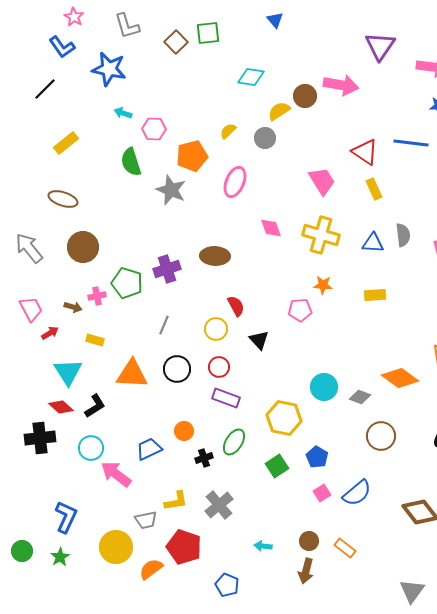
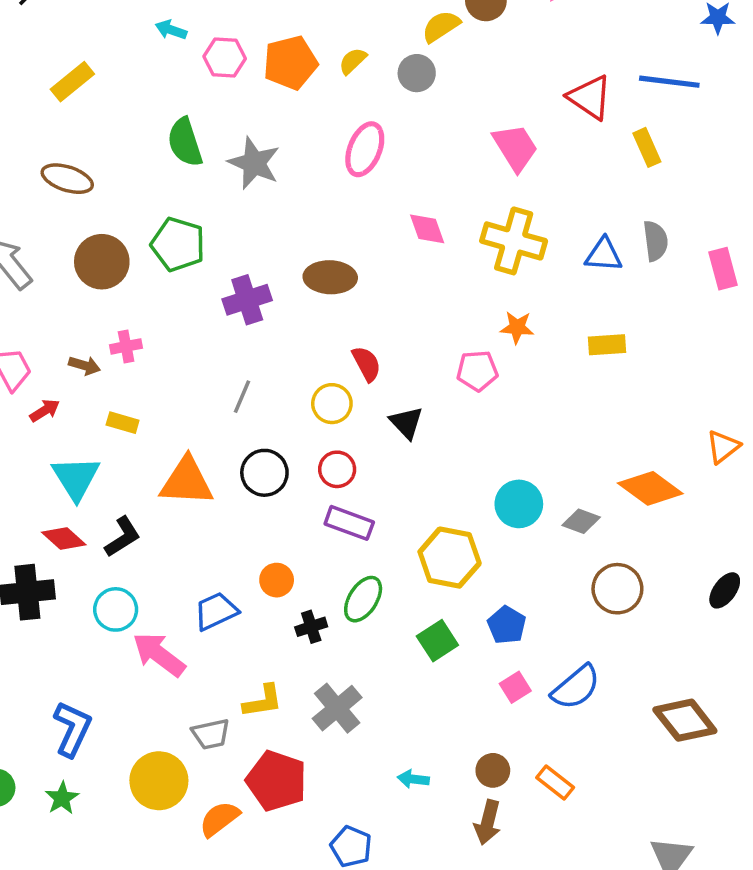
orange pentagon: (192, 156) -> (290, 63), moved
green semicircle: (131, 162) -> (185, 142), moved
yellow rectangle: (374, 189) -> (647, 147), moved
green pentagon: (127, 283) -> (178, 244), moved

